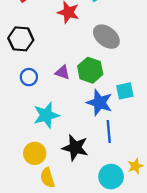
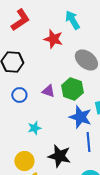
cyan star: (46, 115) -> (34, 128), size x0.6

